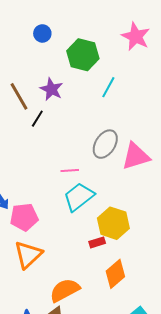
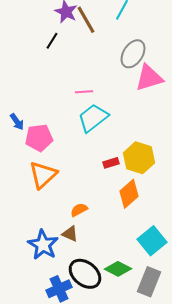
brown line: (19, 96) -> (86, 20), moved
gray ellipse: (105, 144) -> (133, 54), moved
yellow hexagon: (113, 223) -> (139, 158), moved
orange semicircle: (65, 290) -> (79, 210), size x0.6

